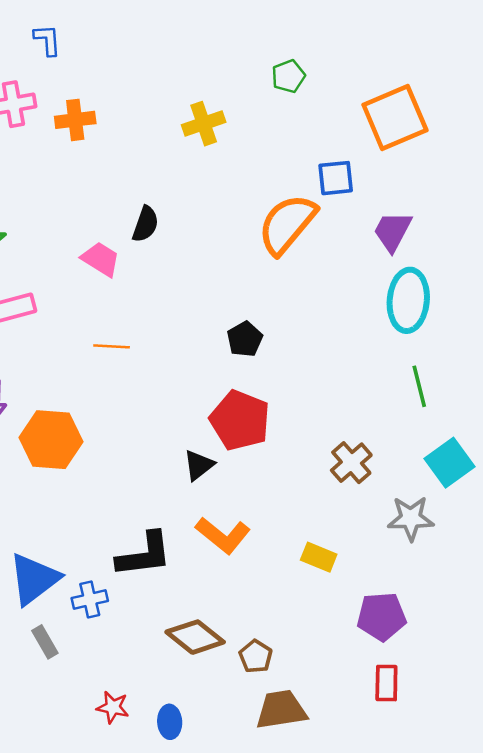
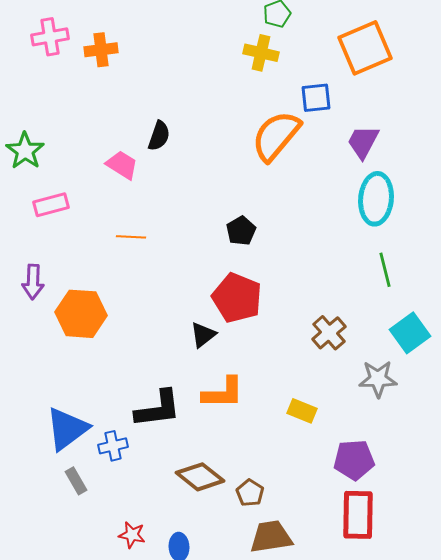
yellow cross: (204, 124) -> (261, 53), moved, turned 32
orange L-shape: (223, 535) -> (223, 393), turned -39
red rectangle: (386, 683) -> (358, 515), size x1.6

